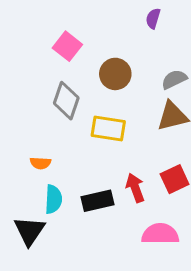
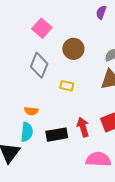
yellow rectangle: (108, 129) -> (67, 86), size x0.6
orange semicircle: (40, 163) -> (31, 111), moved

